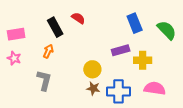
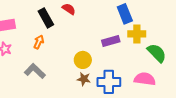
green semicircle: (167, 30) -> (157, 53), moved
yellow cross: (143, 60) -> (137, 34), moved
gray L-shape: (44, 80) -> (35, 71), turned -60

